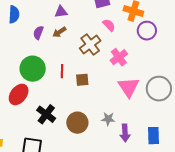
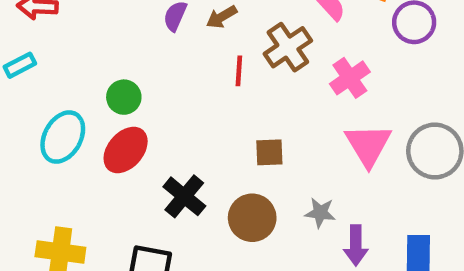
green circle: (33, 69) -> (124, 97), moved, size x0.6
red line: (62, 71) -> (239, 71), moved
brown square: (82, 80) -> (269, 152), moved

